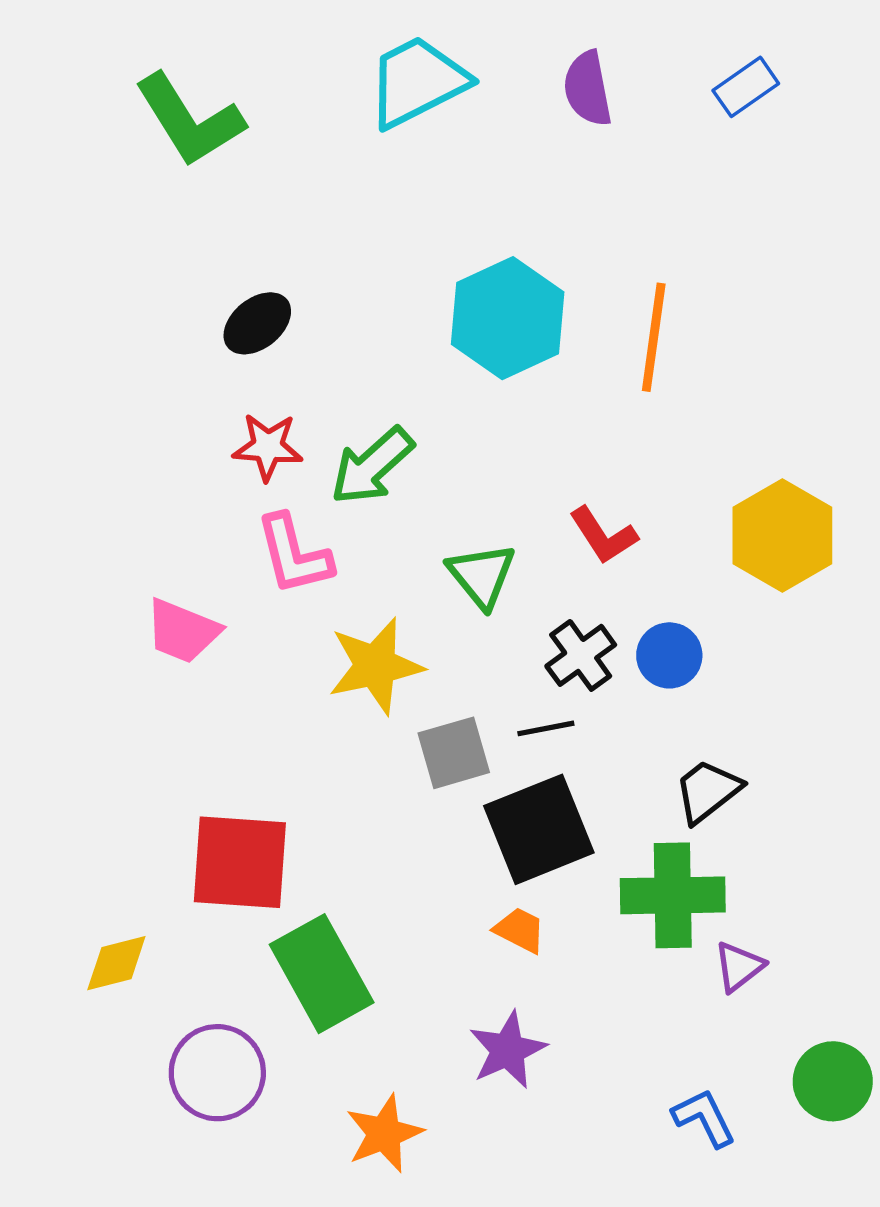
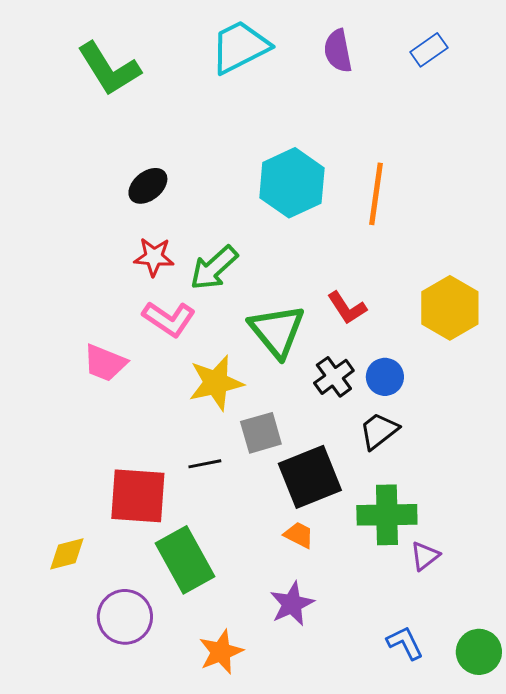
pink L-shape: (294, 555) -> (169, 319), turned -42
green triangle: (482, 575) -> (277, 331), size x1.4
black line: (546, 728) -> (205, 464), moved
black trapezoid: (708, 791) -> (379, 431), moved
green circle: (833, 1081) -> (479, 652), moved

